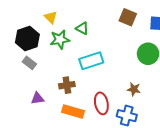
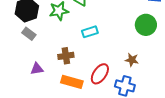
cyan rectangle: (91, 61) -> (90, 32), size x0.7
red ellipse: (101, 103) -> (100, 74), turned 45

